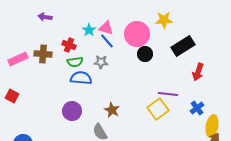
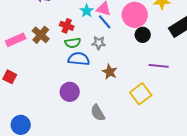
brown cross: (43, 54) -> (41, 35), turned 36
purple line: (168, 94) -> (159, 66), moved
yellow square: (158, 109) -> (141, 94), moved
brown star: (112, 110) -> (110, 72), moved

